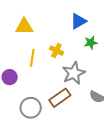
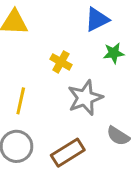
yellow line: (32, 58) -> (21, 101), moved
brown rectangle: (60, 98) -> (68, 153), moved

